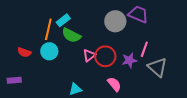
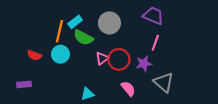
gray circle: (115, 21) -> (109, 23), moved
pink line: (144, 49) -> (155, 43), moved
gray triangle: (157, 67) -> (164, 82), moved

